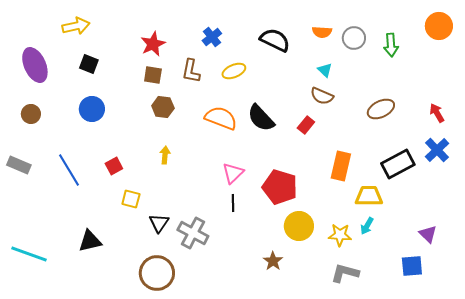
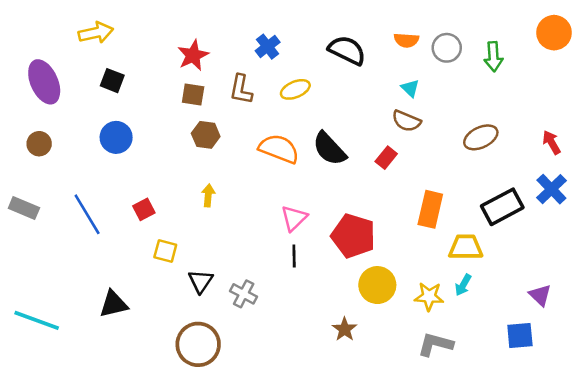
gray cross: (193, 233) -> (244, 294), size x0.7

